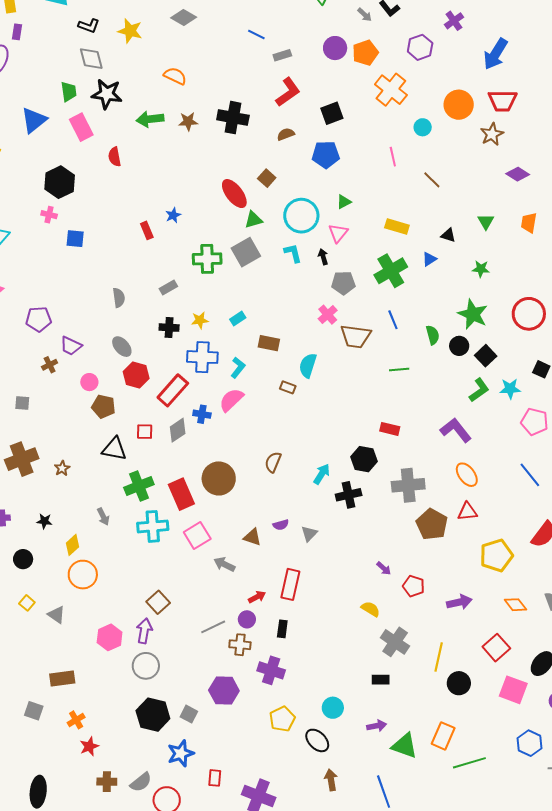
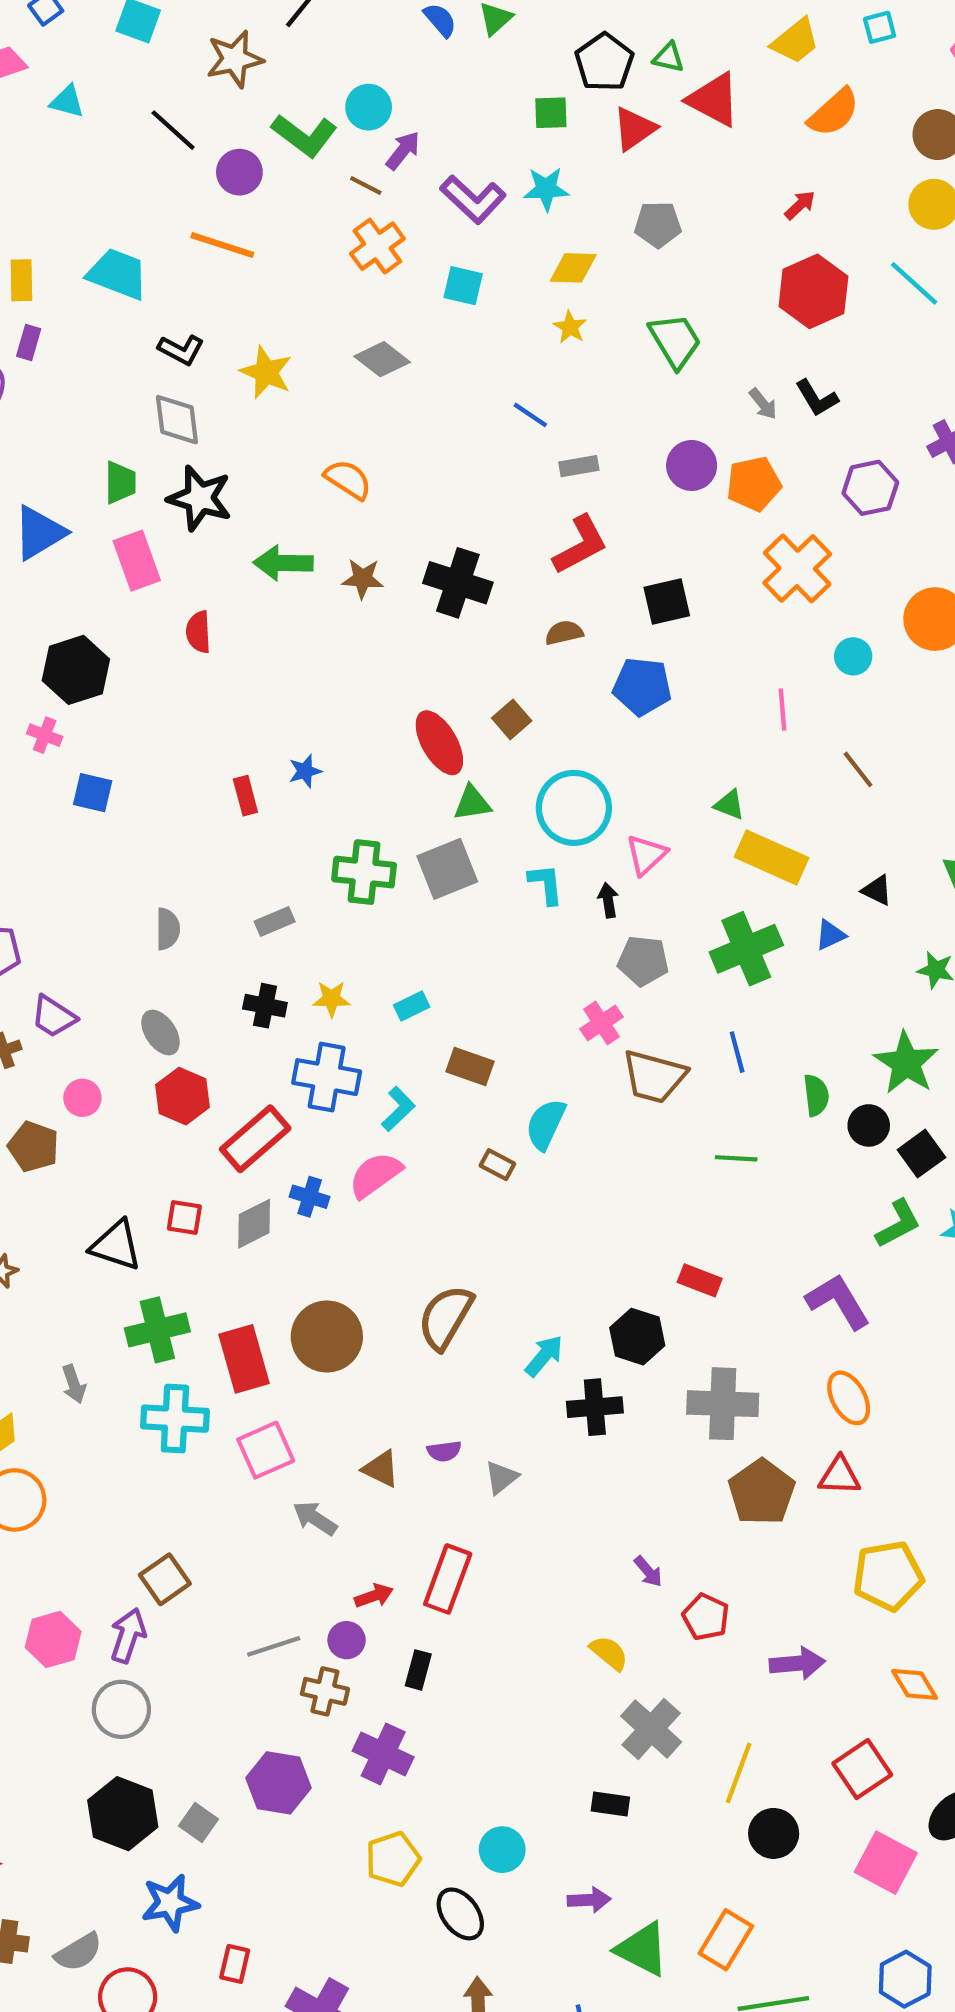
green triangle: (344, 202) -> (729, 805), moved, turned 42
yellow rectangle: (397, 226) -> (771, 857), size x1.4
brown pentagon: (103, 406) -> (33, 1147), moved
brown semicircle: (273, 462) -> (446, 1317), size x1.5

